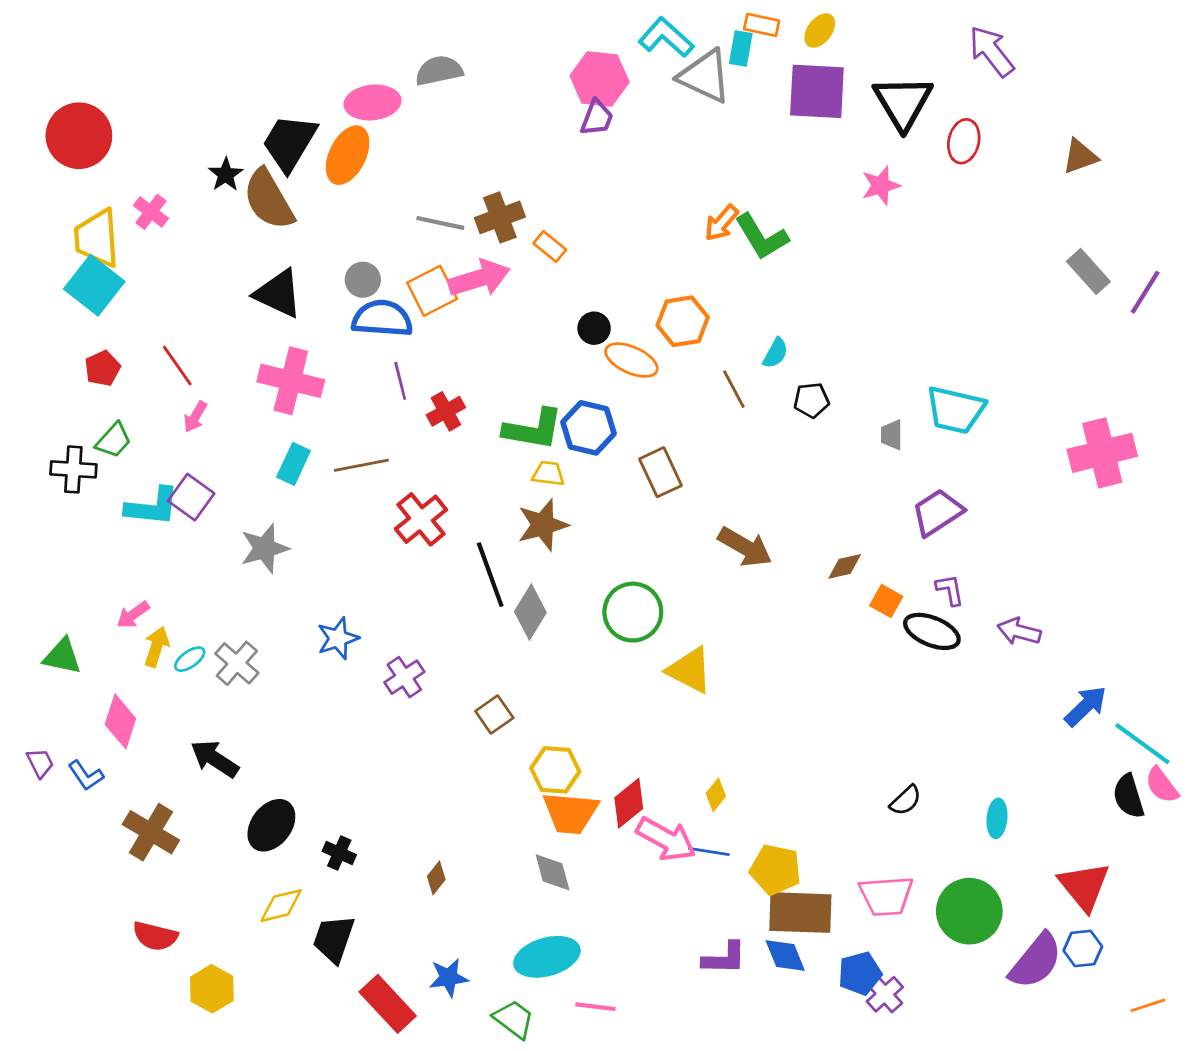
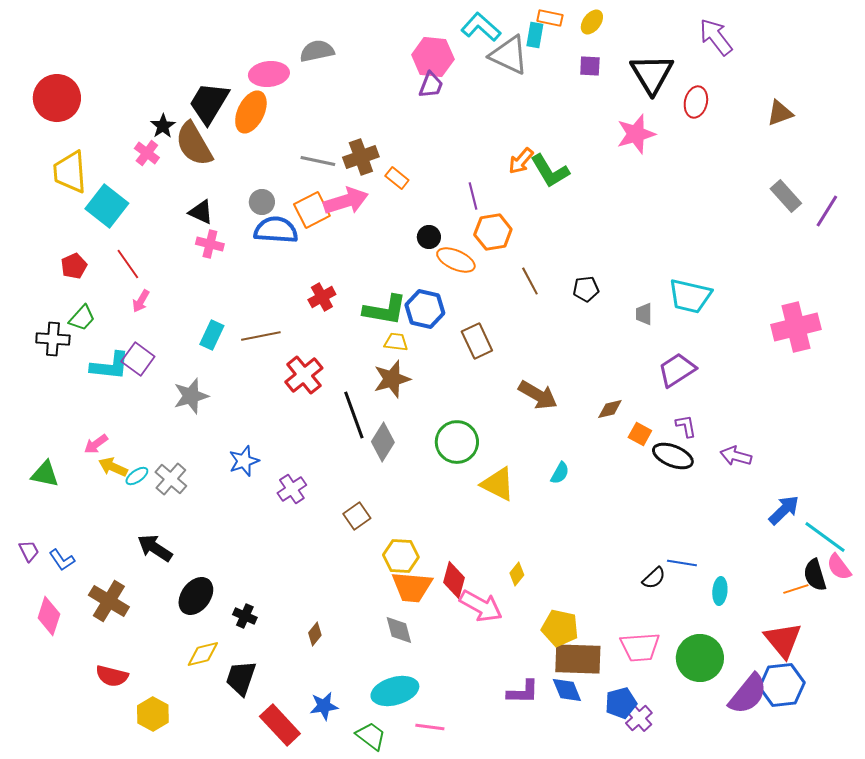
purple square: (817, 91) -> (590, 66), size x0.5
pink star: (881, 186) -> (636, 134), size x1.4
pink cross: (151, 212) -> (147, 153), moved
cyan square: (94, 285) -> (107, 206), moved
black triangle: (278, 294) -> (201, 212), size x0.7
cyan semicircle: (775, 353) -> (560, 473), moved
pink cross: (291, 381) -> (210, 244), moved, size x0.6
purple line: (400, 381) -> (473, 196), moved
yellow arrow: (156, 647) -> (113, 467), turned -84
pink diamond: (120, 721) -> (49, 616), moved
red diamond: (629, 803) -> (454, 580), turned -36
blue line: (709, 852) -> (682, 563), moved
blue hexagon: (1083, 949) -> (782, 685), size x1.6
orange line: (1148, 1005) -> (796, 589), moved

